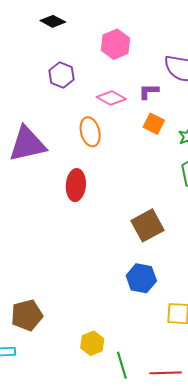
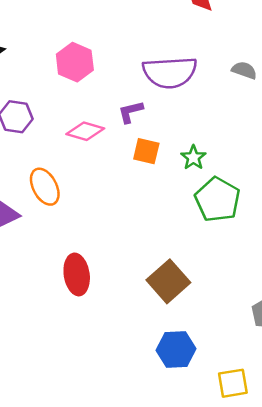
orange ellipse: (90, 132) -> (45, 187), moved
red ellipse: (76, 185) -> (77, 274), moved

